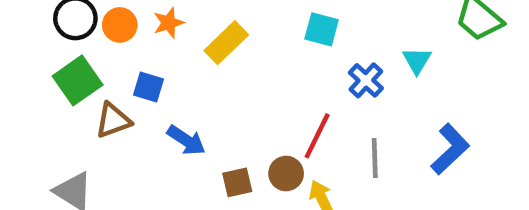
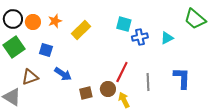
cyan triangle: (417, 60) -> (167, 38), turned 32
blue cross: (366, 80) -> (140, 37), moved, turned 35
brown triangle: (113, 120) -> (30, 77), moved
blue L-shape: (450, 149) -> (182, 78), turned -45

